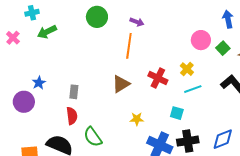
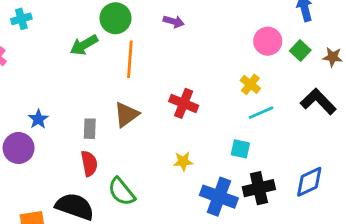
green arrow: (47, 32) -> (84, 45), moved
orange line: (129, 46) -> (130, 59), moved
red cross: (158, 78) -> (184, 103), moved
brown triangle: (121, 84) -> (126, 115), moved

